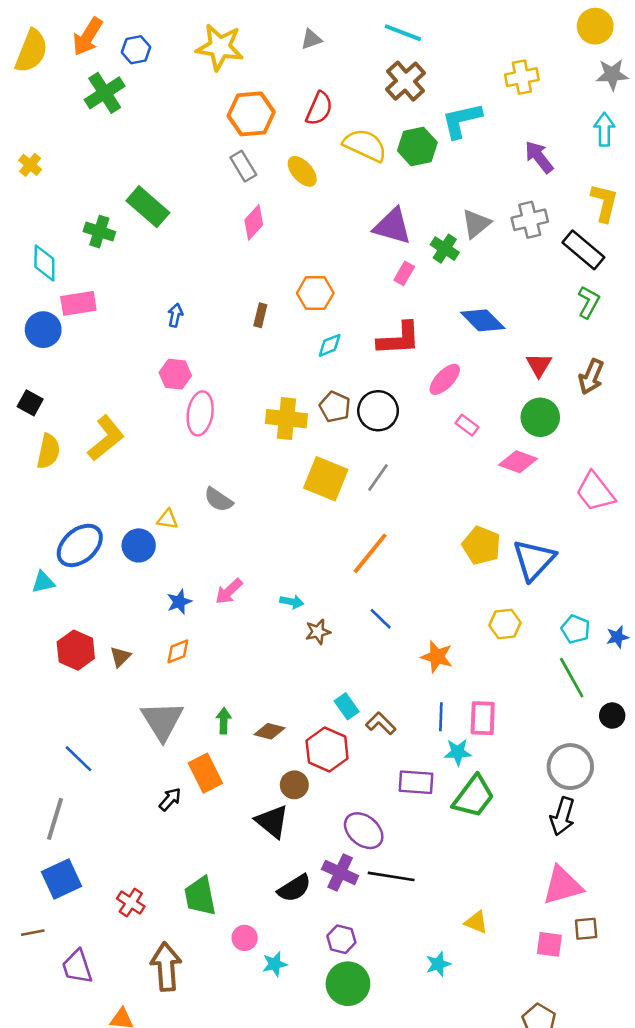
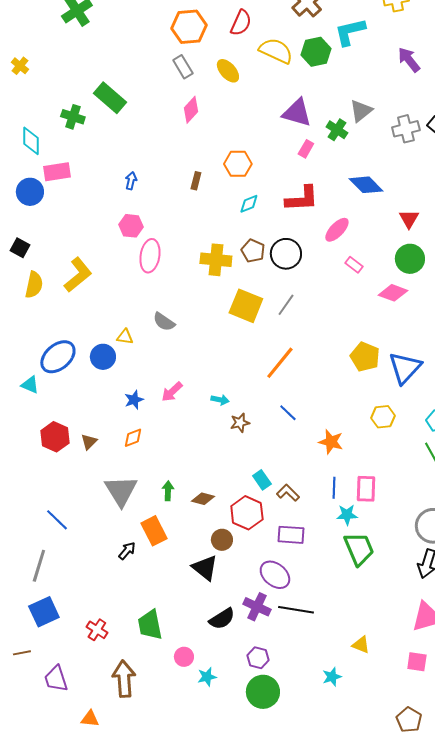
gray cross: (530, 220) -> (406, 129), moved
cyan triangle: (43, 582) -> (30, 385), turned 36
purple rectangle: (416, 782) -> (291, 535), moved
green trapezoid: (474, 797) -> (359, 549), turned -60

